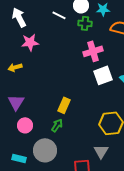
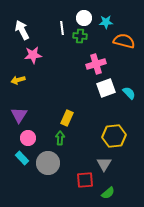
white line: (59, 15) -> (62, 28), turned 56
green cross: (85, 23) -> (80, 36), moved
green arrow: (57, 125) -> (60, 138), turned -32
cyan rectangle: (19, 158) -> (22, 158), moved, turned 32

